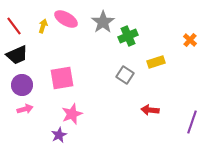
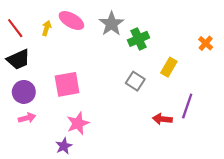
yellow rectangle: (156, 62) -> (169, 67), turned -42
purple line: (192, 122) -> (187, 106), moved

